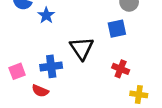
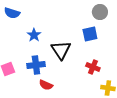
blue star: (46, 15) -> (34, 35), moved
red semicircle: (40, 91) -> (46, 85), moved

